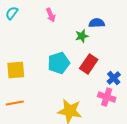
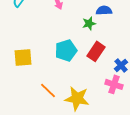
orange line: (15, 103) -> (48, 90), moved, turned 54

